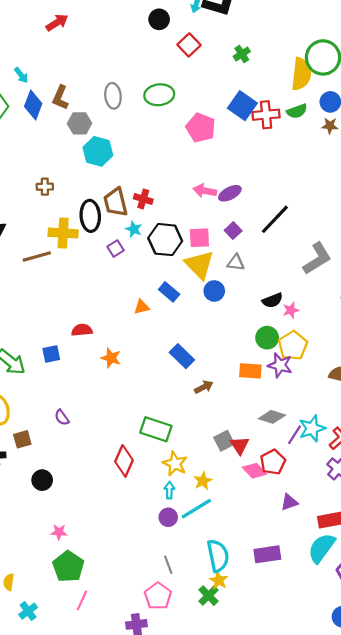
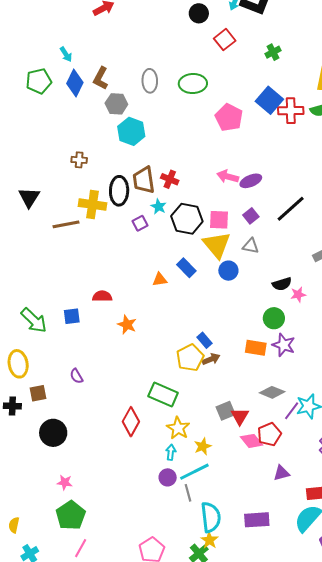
yellow pentagon: (293, 345) -> (190, 358), moved
blue rectangle: (182, 356) -> (205, 340), moved, size x0.7
black circle: (42, 480) -> (53, 433), size x1.4
gray line: (168, 565) -> (188, 493), moved

